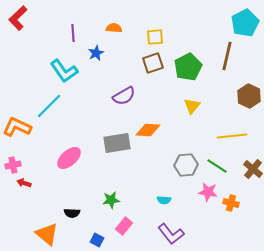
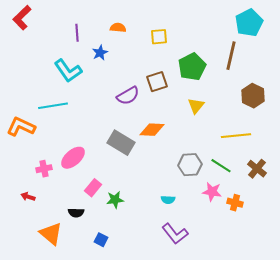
brown square: (153, 63) -> (157, 82), moved
cyan line: (49, 106) -> (53, 106), turned 36
gray rectangle: (117, 143) -> (121, 143), turned 40
pink cross: (13, 165) -> (44, 169), moved
red arrow: (24, 183) -> (28, 197), moved
pink rectangle: (124, 226) -> (93, 188), moved

